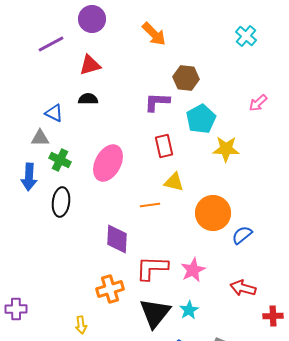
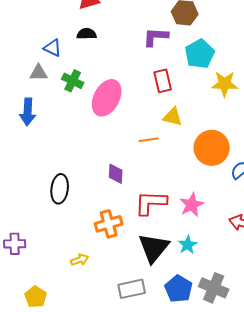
green cross: (60, 160) -> (73, 81), moved
black ellipse: (61, 202) -> (60, 189), moved
purple diamond: (117, 239) -> (116, 174), size x0.7
yellow arrow: (81, 325) -> (80, 260), turned -102

